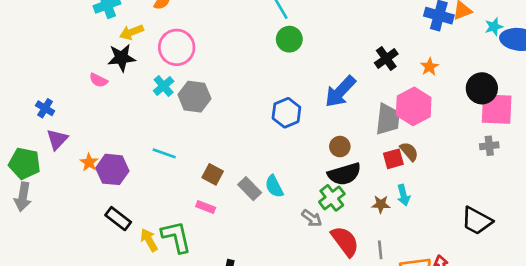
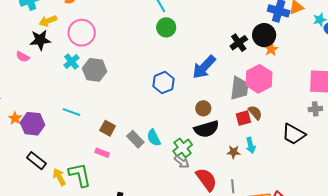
black circle: (482, 88) -> (264, 35), moved
green cross: (332, 198) -> (183, 148), moved
black trapezoid: (477, 221) -> (294, 134), moved

